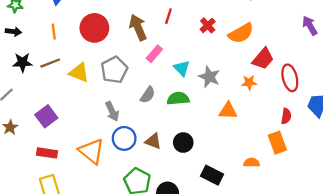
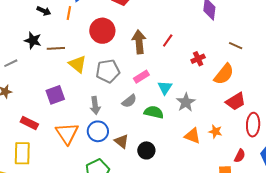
black arrow: (13, 32) -> (44, 11), moved
orange line: (54, 32) -> (69, 13), moved
orange semicircle: (241, 33) -> (224, 74), turned -40
pink rectangle: (154, 54) -> (141, 77), moved
orange star: (249, 83) -> (215, 132), moved
purple square: (46, 116) -> (55, 95), moved

